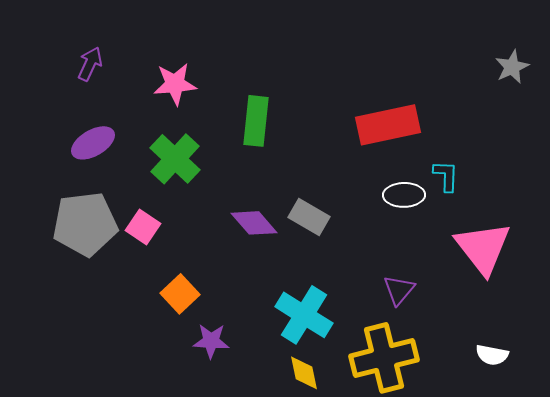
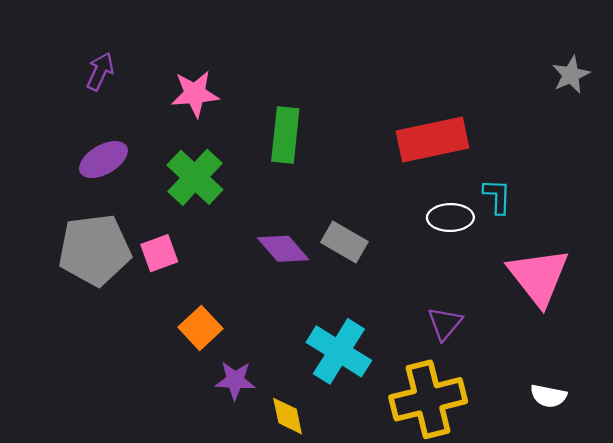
pink square: (143, 227) -> (159, 253), turned 36
yellow diamond: (304, 373) -> (288, 416), moved

